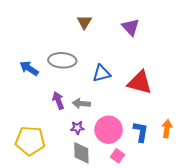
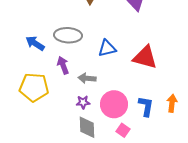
purple arrow: (58, 101) -> (63, 65), moved
yellow pentagon: (30, 141) -> (34, 87), moved

